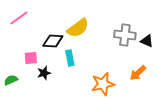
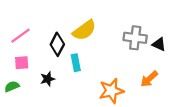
pink line: (19, 18) -> (21, 36), moved
black diamond: (53, 41) -> (57, 44), turned -65
pink square: (31, 58) -> (22, 63), moved

